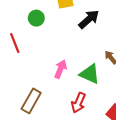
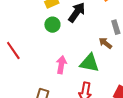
green circle: (36, 18) -> (52, 25), moved

